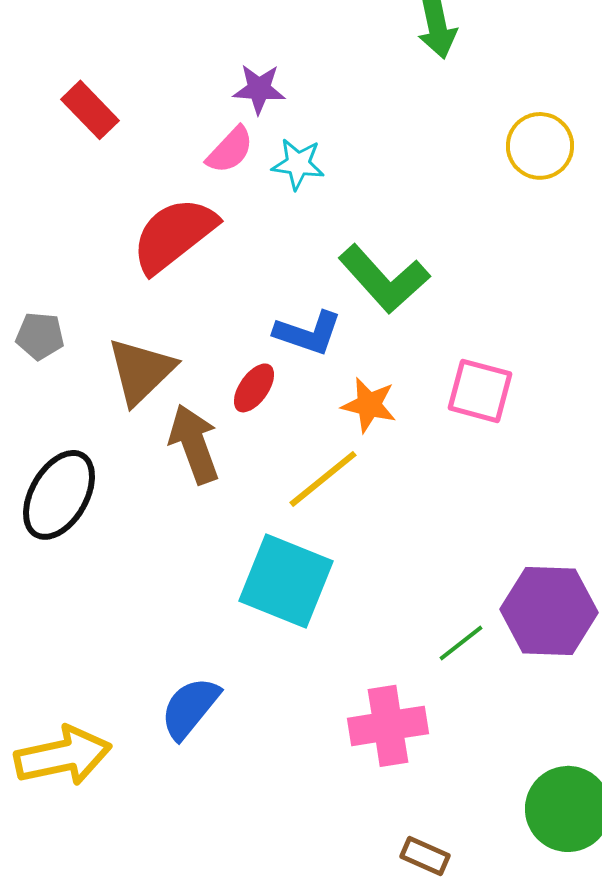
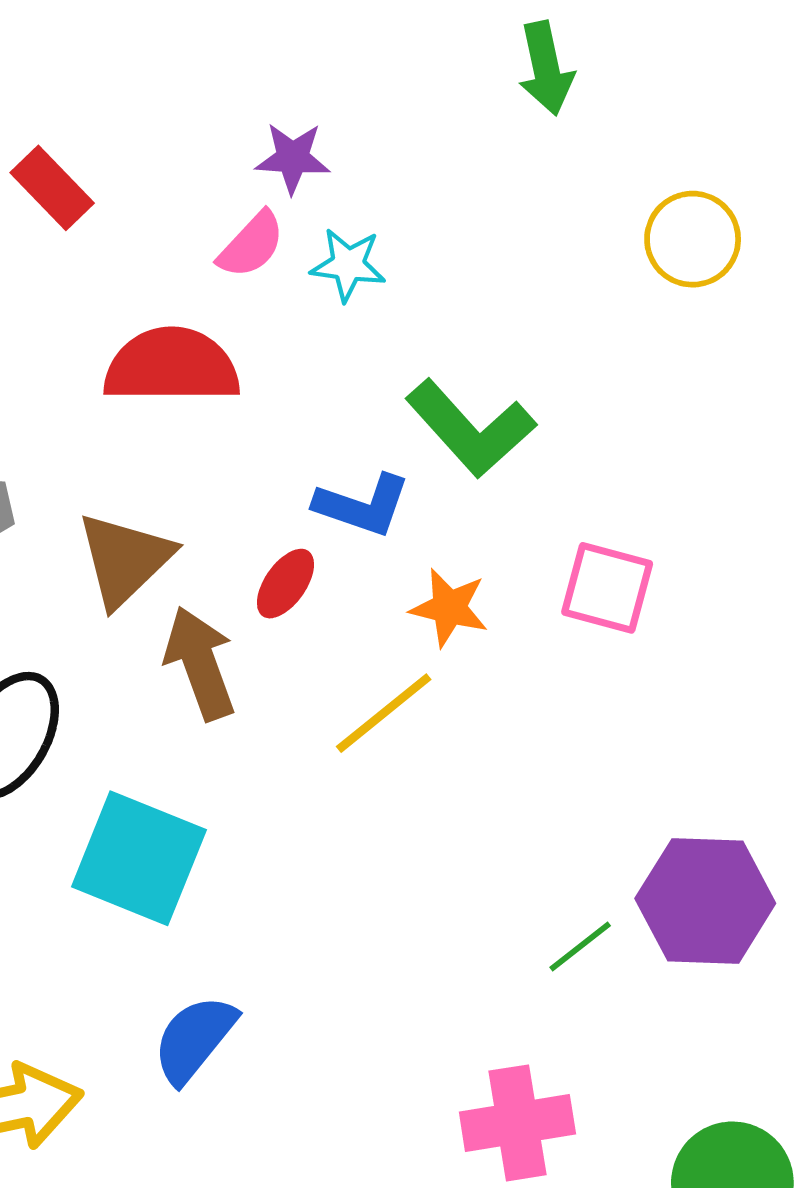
red semicircle: (174, 235) -> (172, 366), turned 38
cyan square: (286, 581) -> (139, 858), moved
pink cross: (388, 726) -> (517, 1123), moved

